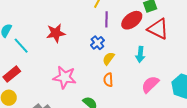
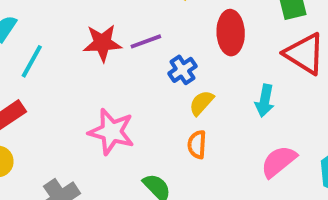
purple line: (106, 19) -> (146, 41), moved, turned 63
red ellipse: (132, 20) -> (231, 33), moved, turned -60
cyan line: (21, 46) -> (32, 61), turned 66

